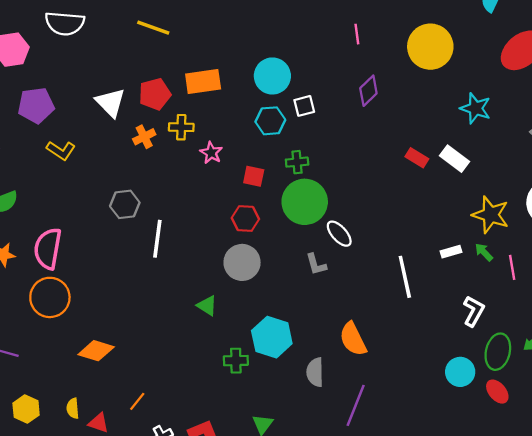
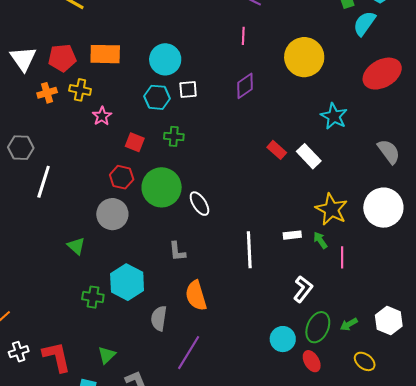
green circle: (305, 202) -> (162, 187), moved
gray L-shape: (316, 264) -> (177, 251), moved

